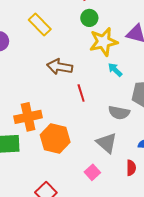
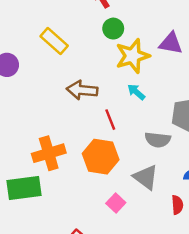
cyan arrow: (115, 70) -> (136, 92), moved
orange hexagon: (55, 139) -> (101, 157), moved
pink square: (92, 172) -> (116, 203), moved

